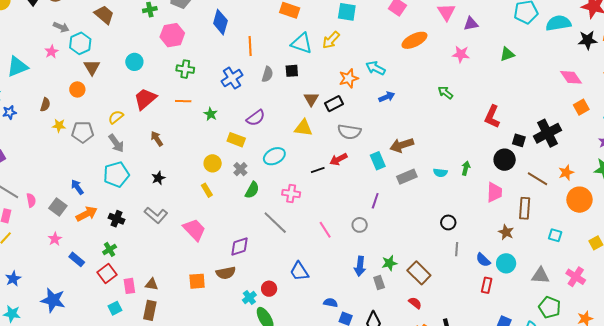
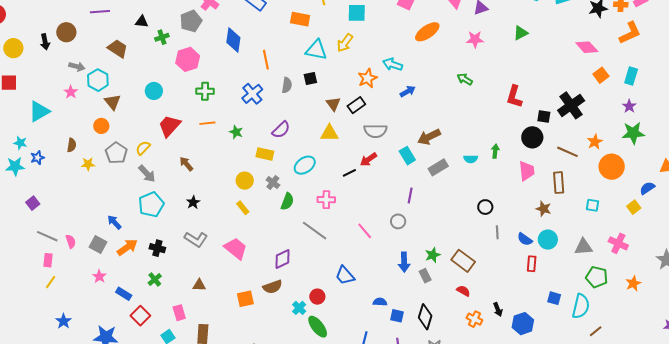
gray pentagon: (83, 132) -> (116, 153), moved, turned -30
red square: (107, 273) -> (140, 316), moved
brown triangle: (152, 284) -> (199, 285), moved

